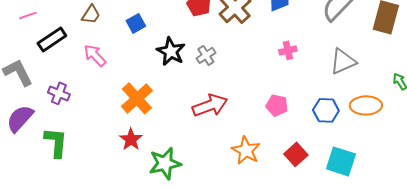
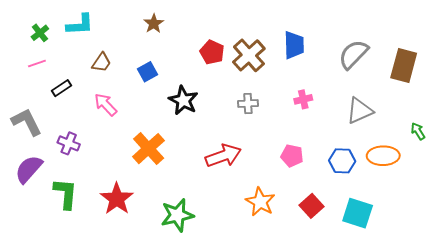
black rectangle: (52, 39) -> (61, 88), size x0.7
gray cross: (206, 55) -> (248, 103), moved, turned 30
red star: (131, 139) -> (117, 199), moved, size x1.4

